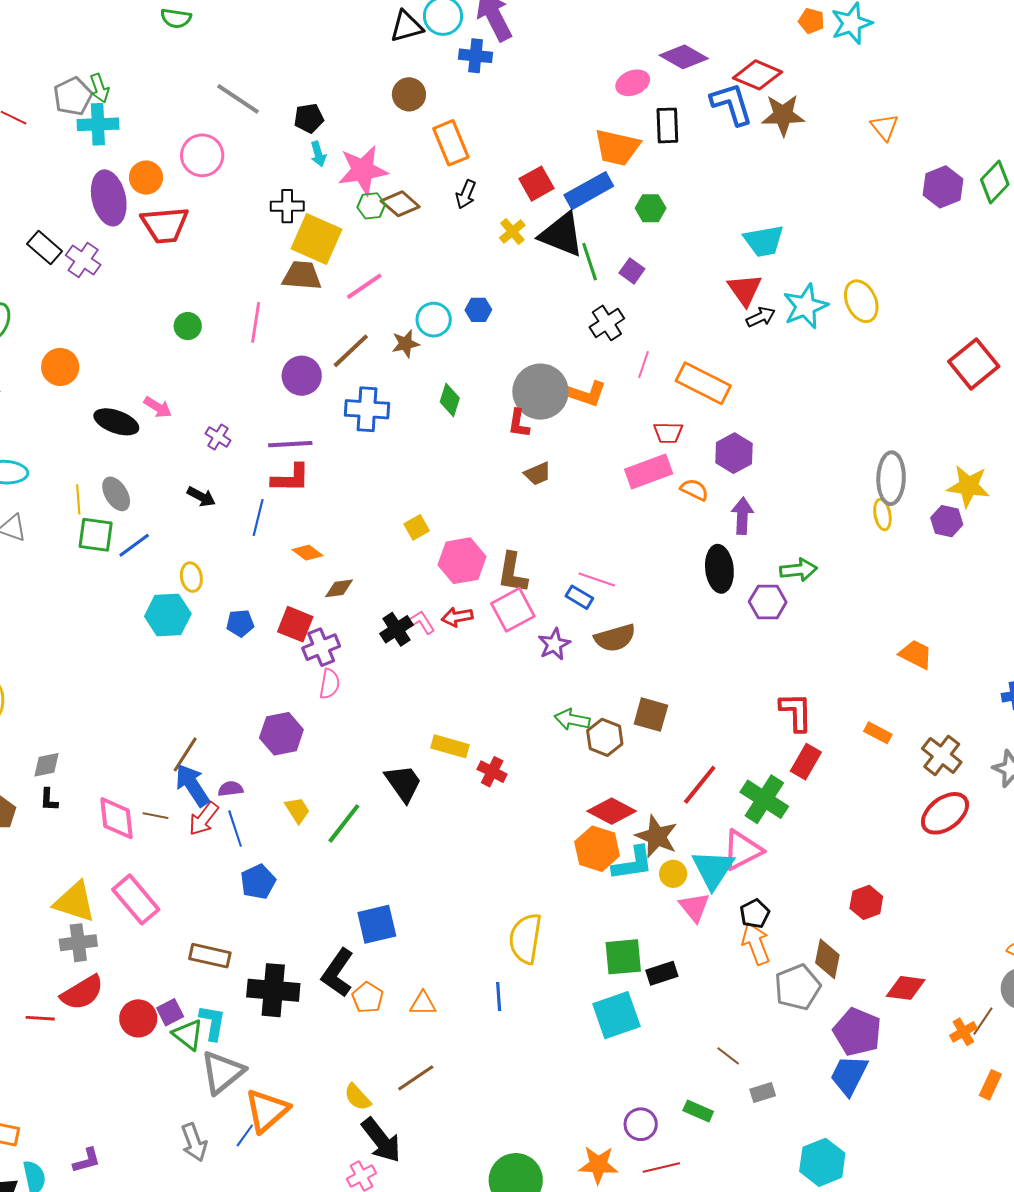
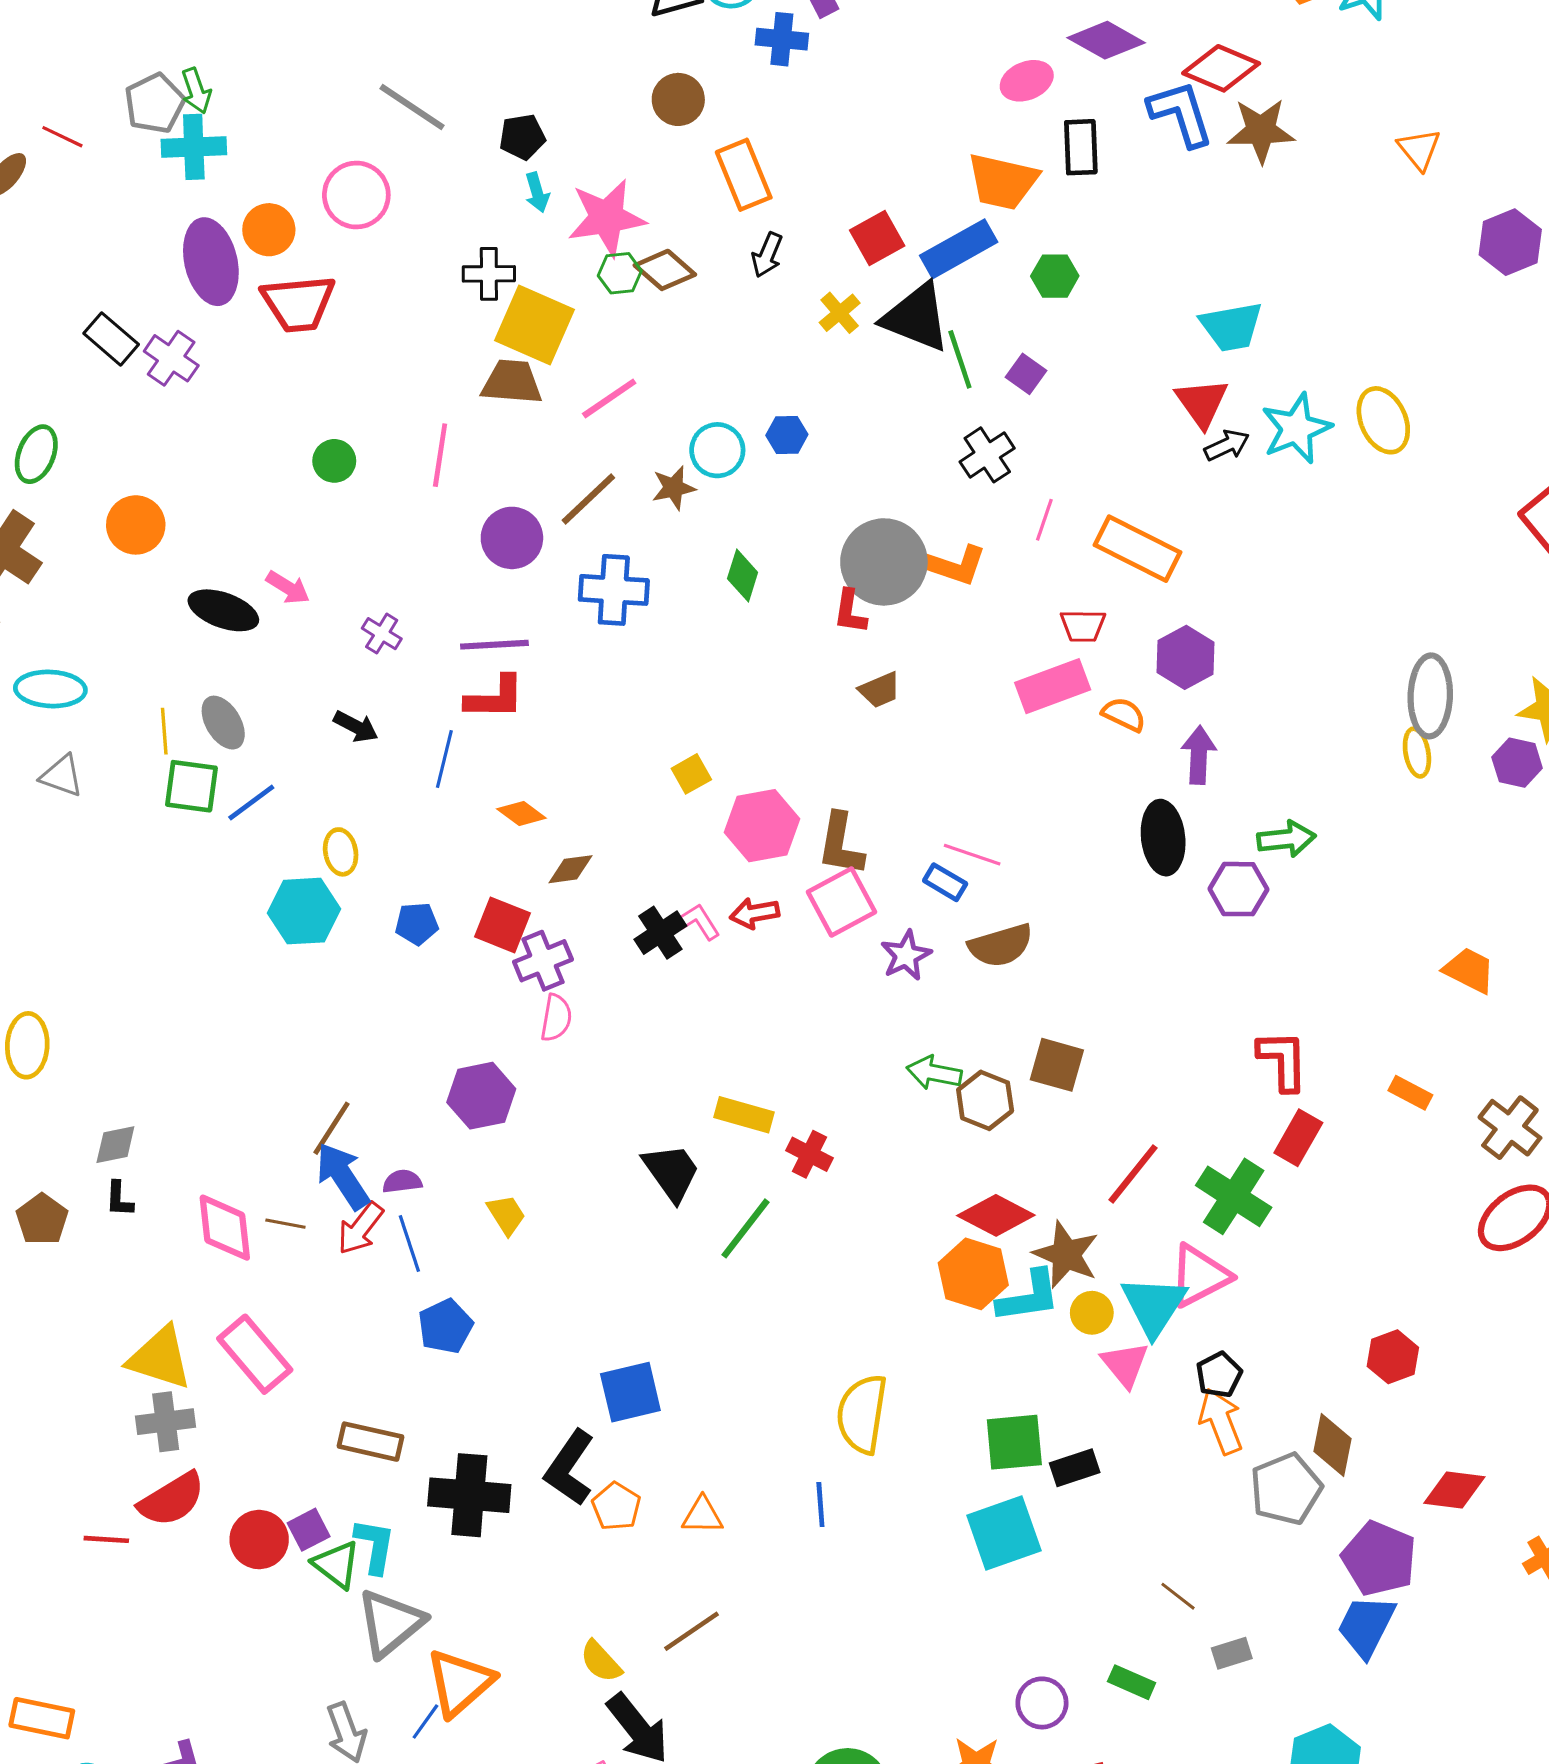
green line: (344, 823) -> (745, 1228), moved

